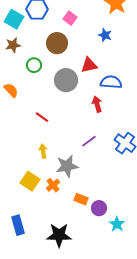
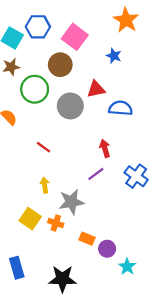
pink square: (70, 18) -> (75, 37), size x1.6
green circle: (34, 65) -> (35, 89), size x1.6
red arrow: (97, 104) -> (105, 148), moved
orange cross: (53, 185) -> (56, 223), turned -32

